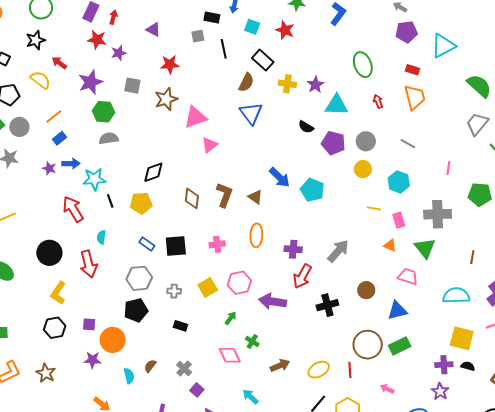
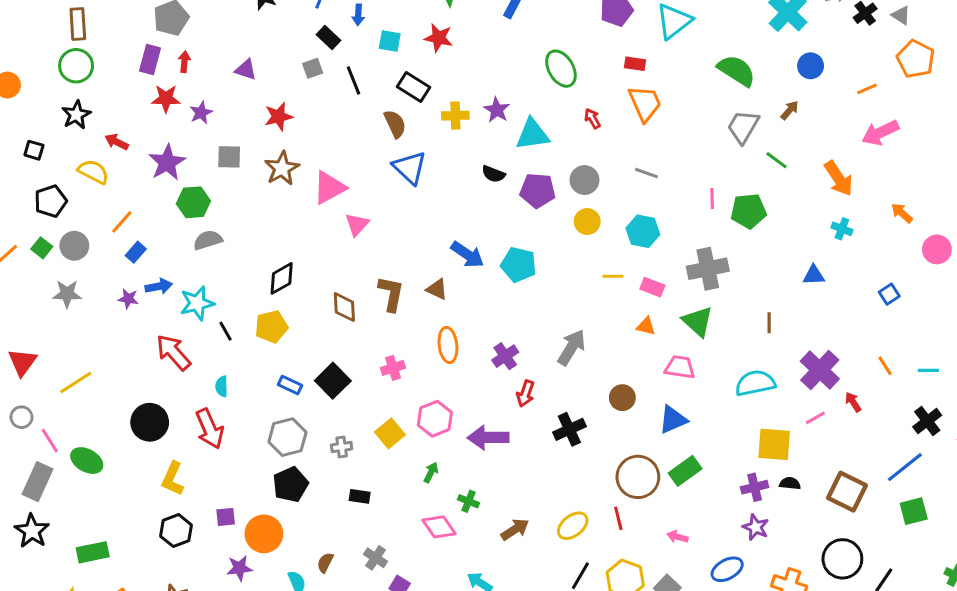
black rectangle: (212, 18) -> (328, 38), turned 42
brown semicircle: (246, 82) -> (395, 124), turned -42
green pentagon: (480, 194) -> (749, 211), moved
pink rectangle: (399, 220) -> (652, 287), turned -42
black square: (176, 246) -> (333, 381), turned -30
purple cross: (293, 249) -> (505, 356), turned -30
red arrow: (302, 276) -> (525, 393), size x0.7

